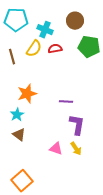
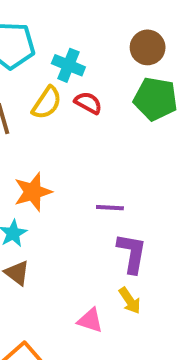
brown circle: (75, 21) -> (148, 47), moved
red semicircle: (55, 49) -> (88, 103), turned 40
pink triangle: (56, 149) -> (90, 320), moved

